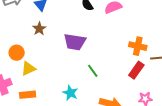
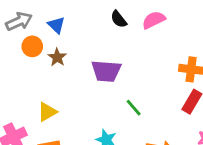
orange circle: (17, 53) -> (32, 46), moved

